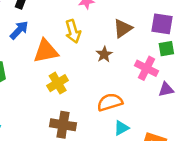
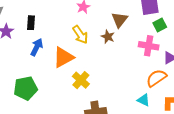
brown star: (104, 54) -> (108, 37), moved
orange semicircle: (110, 102) -> (156, 78), moved
cyan triangle: (121, 128) -> (144, 100), turned -48

